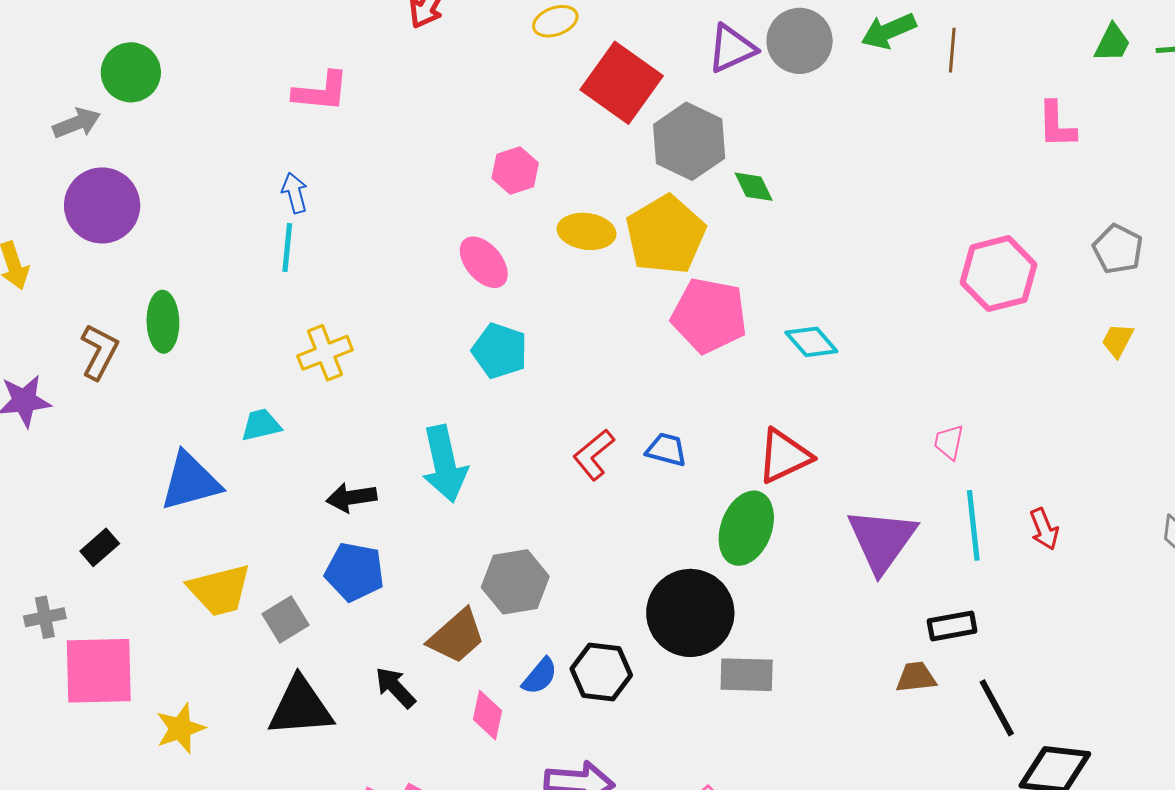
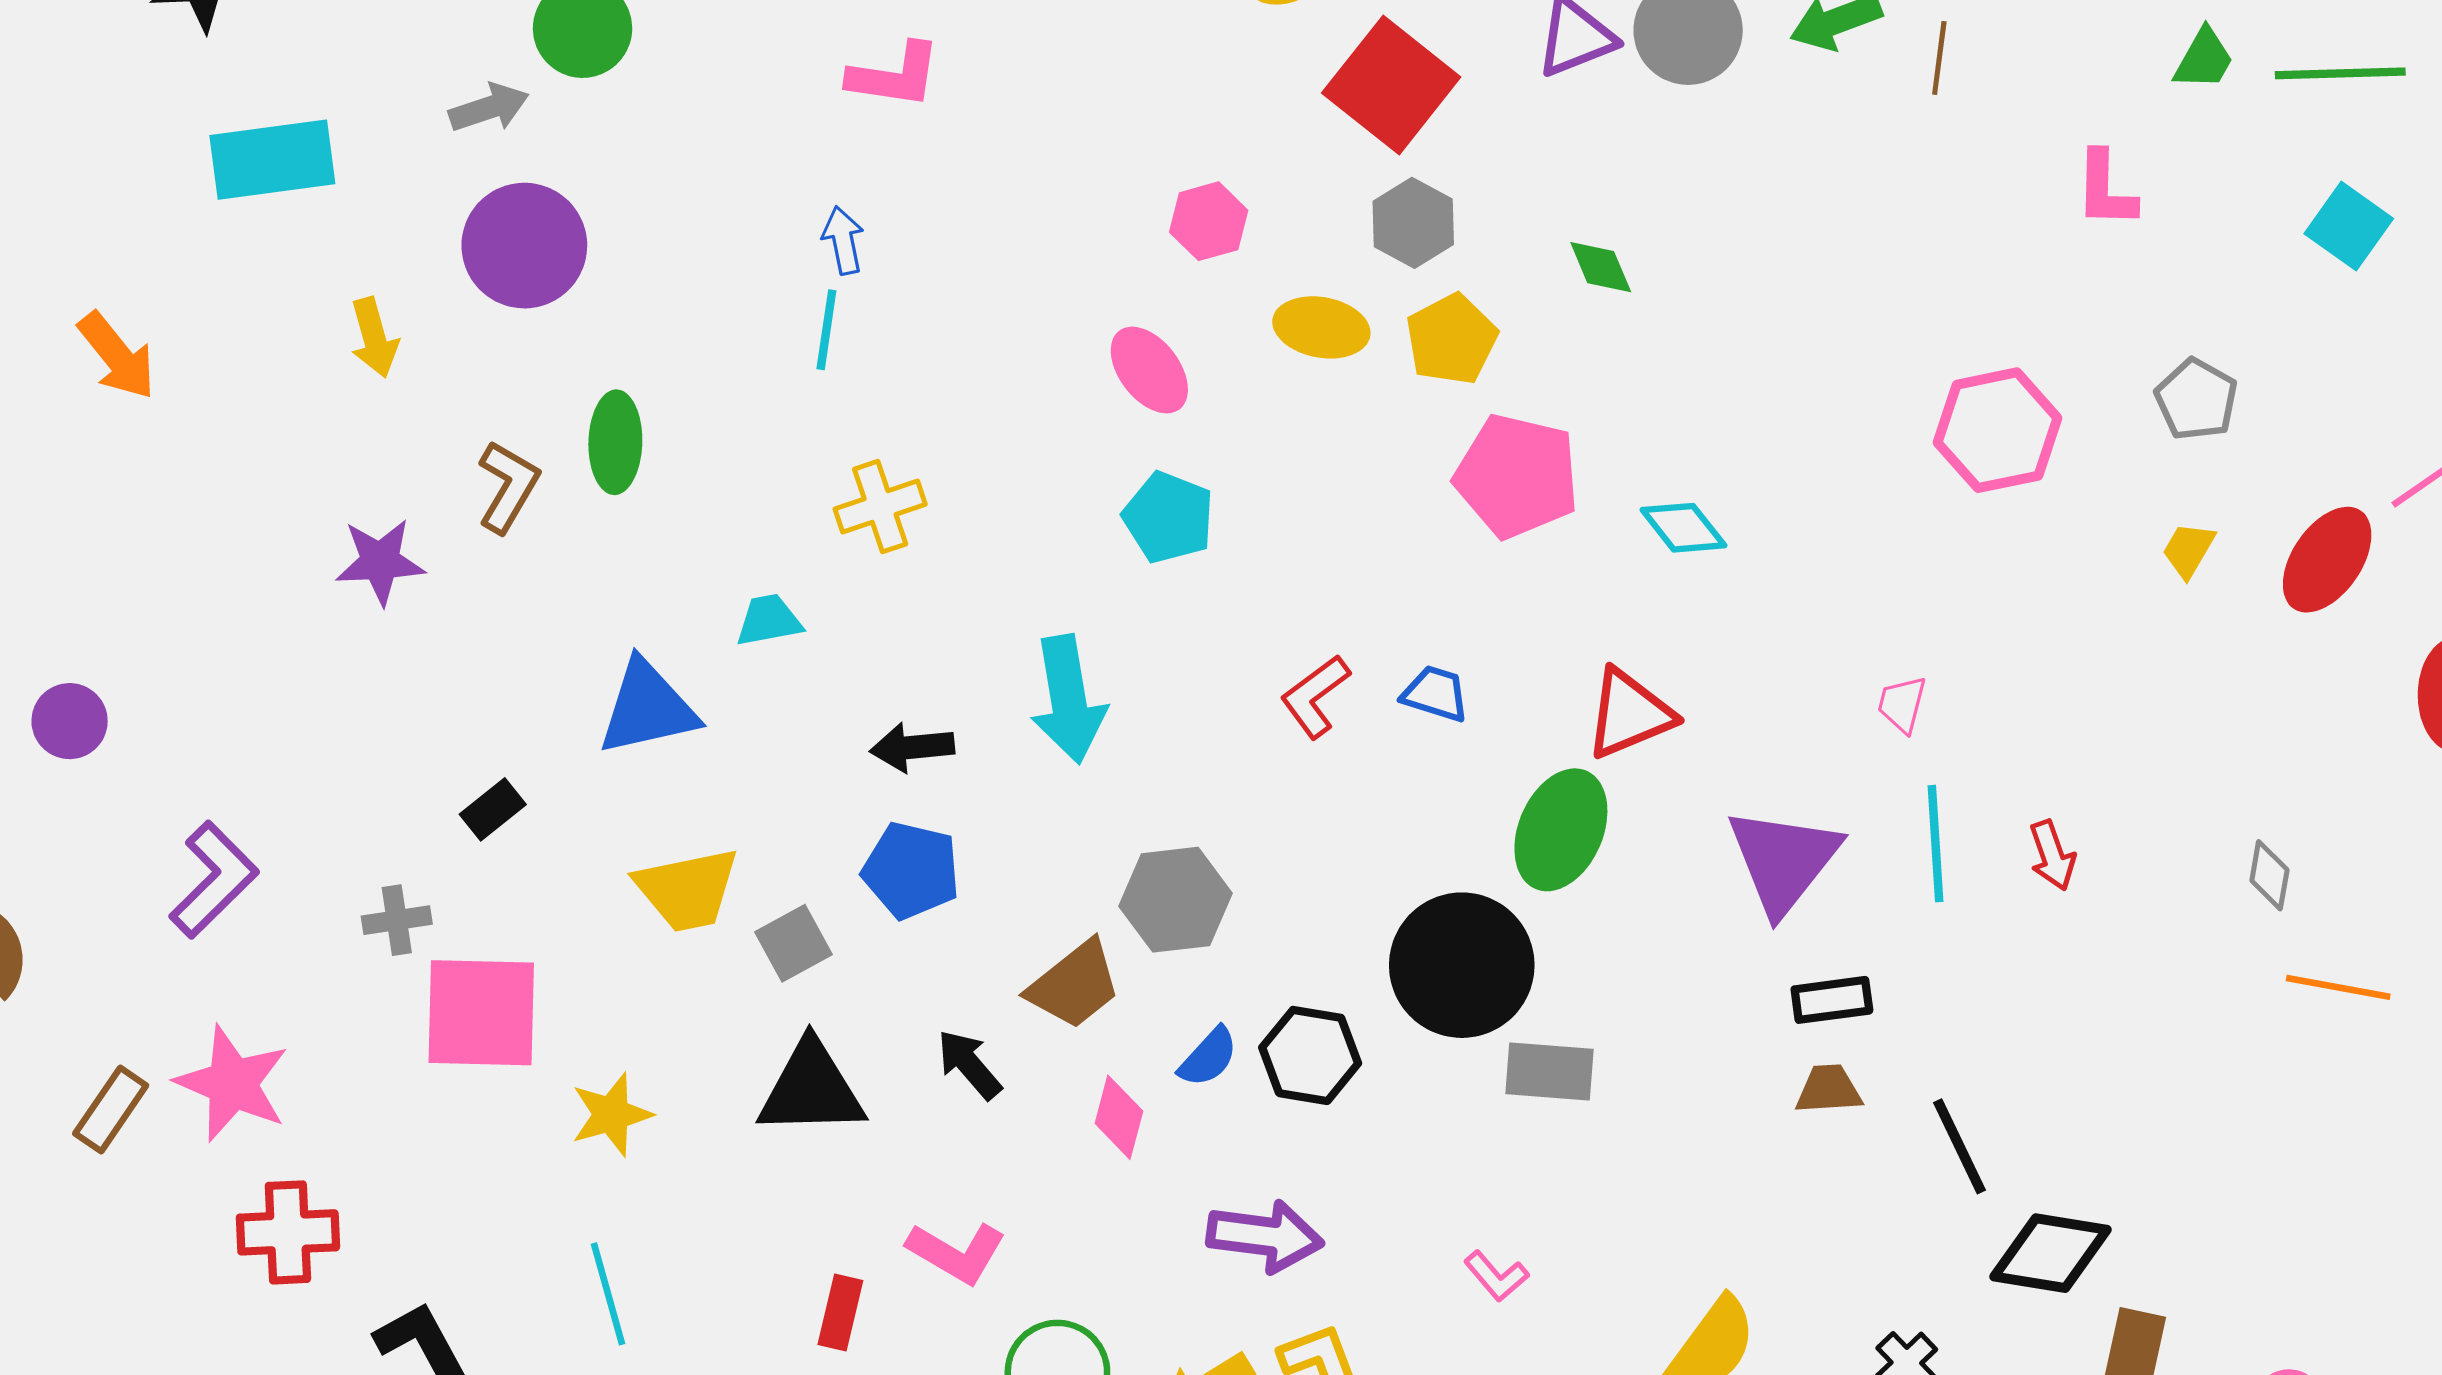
gray hexagon: (689, 141) -> (1413, 223), moved, size x0.7
yellow pentagon: (666, 235) -> (1451, 339), size x0.7
black rectangle: (952, 626) -> (1832, 1000), moved

